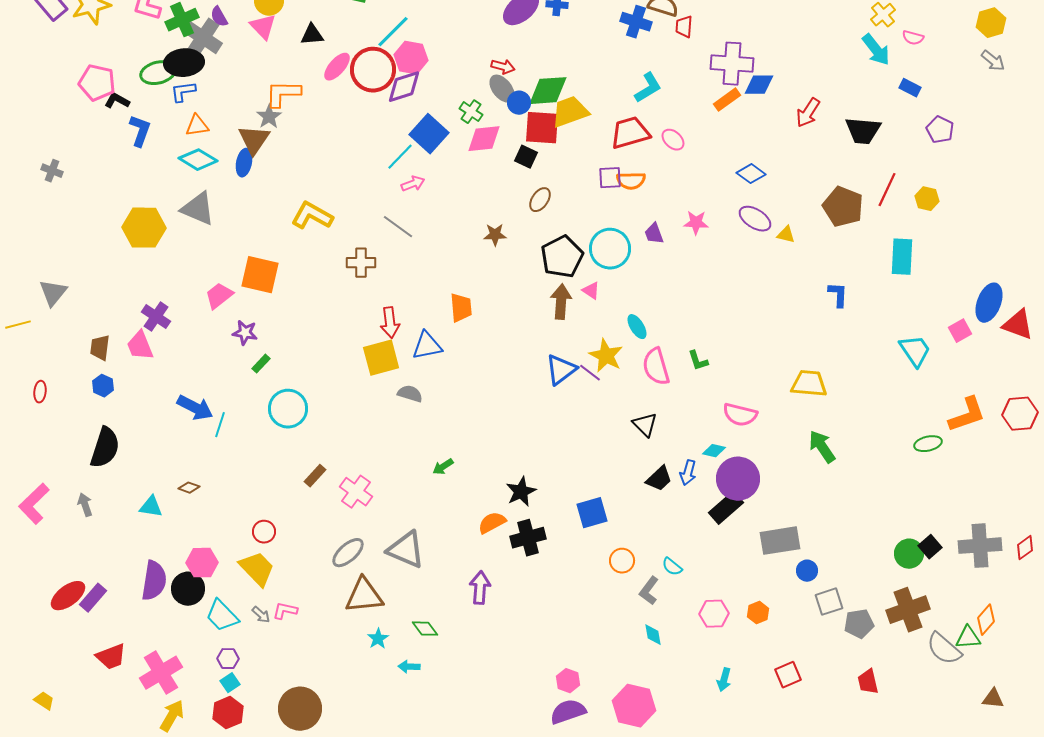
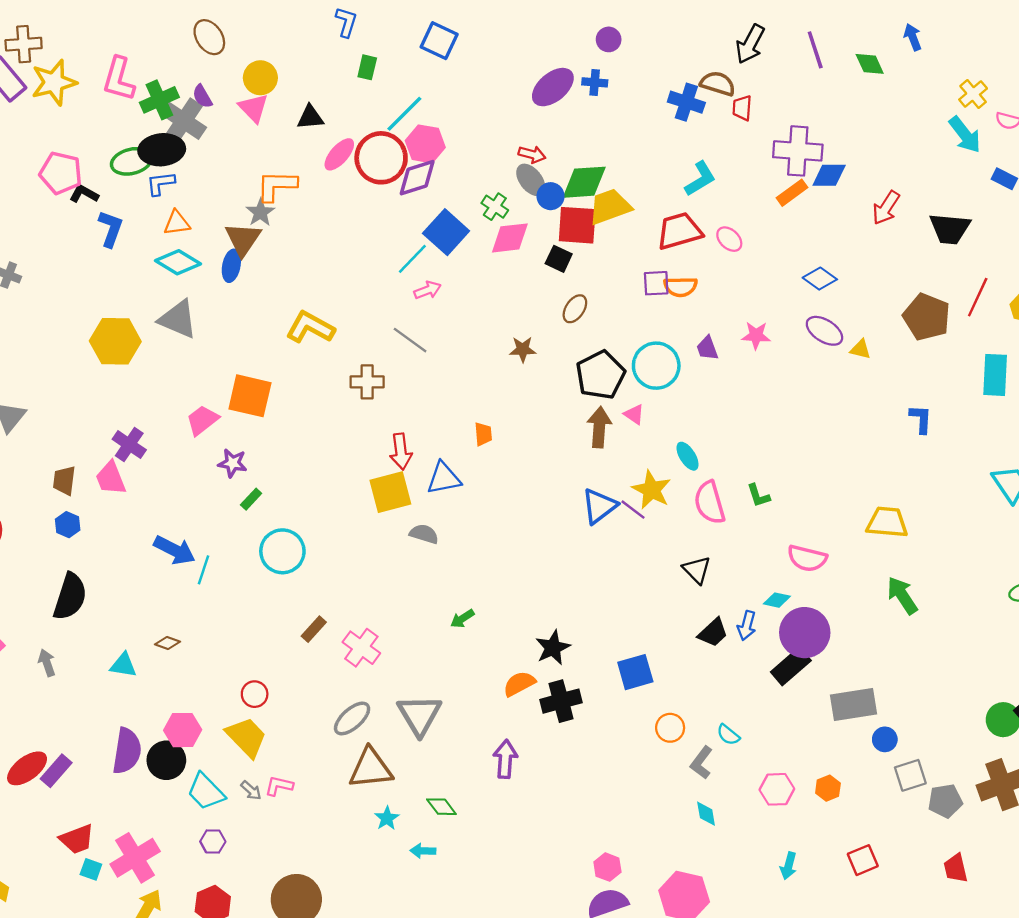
orange trapezoid: (461, 308) -> (483, 434), size x0.7
gray triangle: (406, 550) -> (419, 715), turned 36
cyan square: (230, 683) -> (91, 869), moved, turned -36

